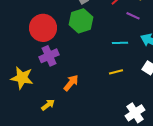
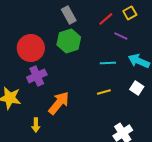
orange arrow: (71, 83) -> (59, 103), size x1.4
yellow arrow: (48, 105) -> (36, 125), turned 128

